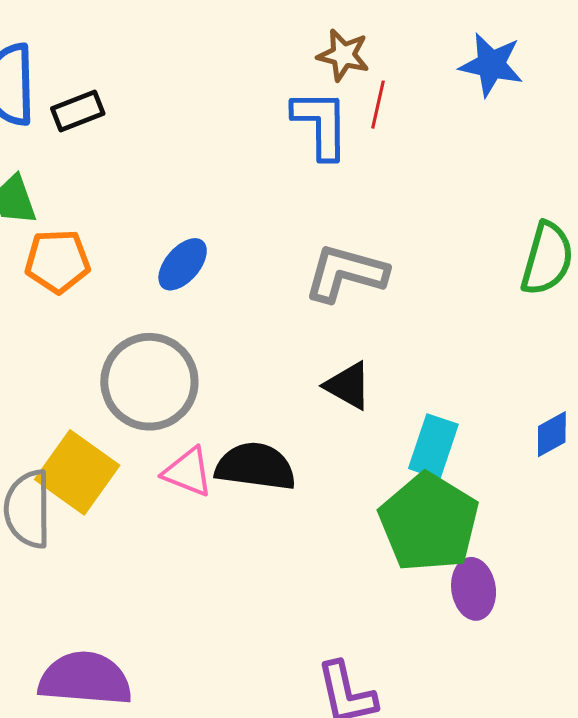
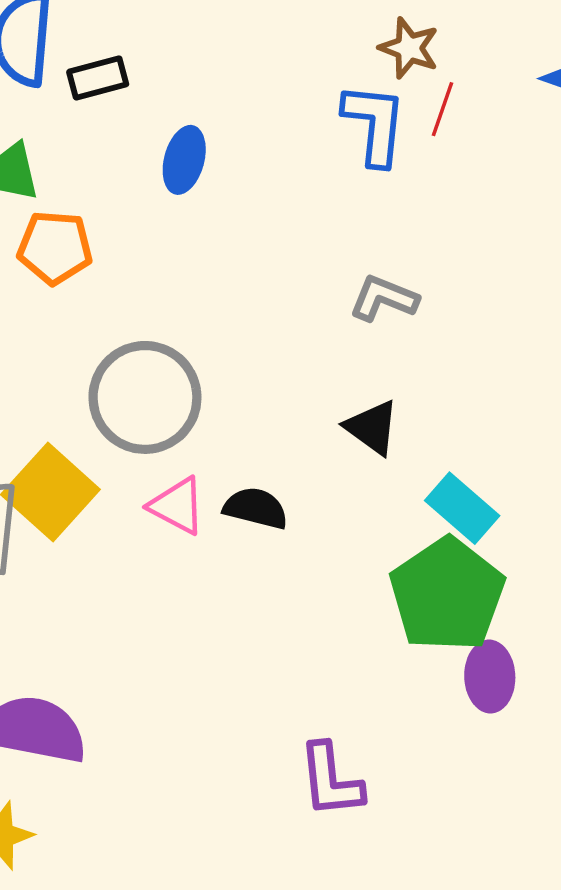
blue ellipse: (183, 264) -> (184, 160), moved, turned -32
gray L-shape: (346, 273) -> (384, 298), size x0.7
cyan rectangle: (433, 446) -> (462, 508), turned -74
black semicircle: (256, 466) -> (256, 508), size x0.7

